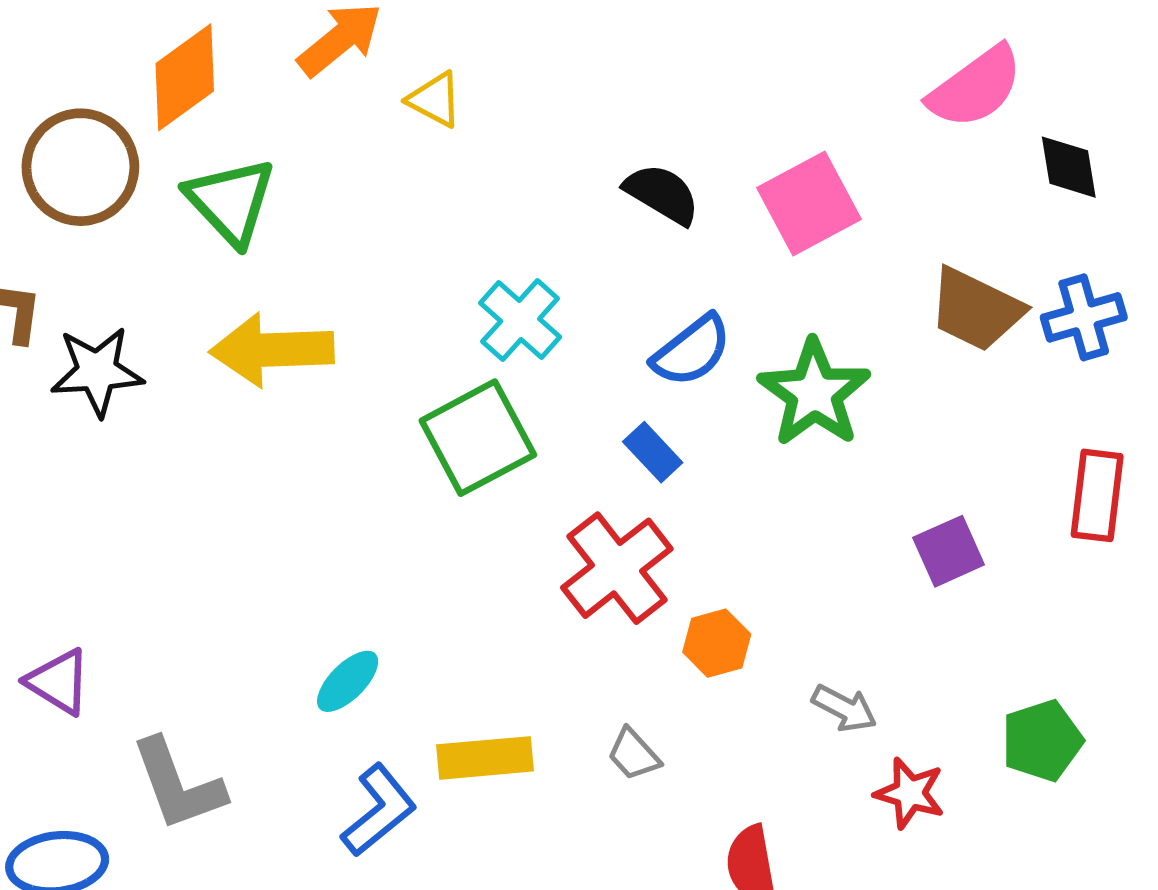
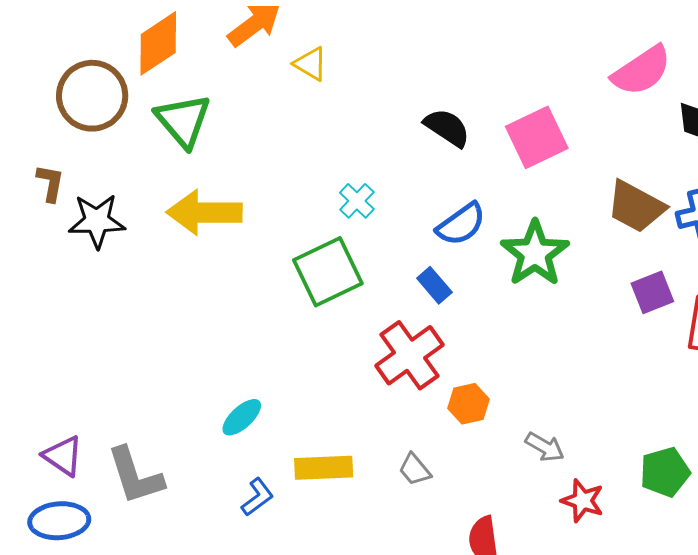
cyan cross: (520, 320) -> (357, 201), size x0.7
purple square: (949, 551) -> (652, 292), moved
purple triangle: (58, 682) -> (63, 456), moved
blue L-shape: (379, 810) -> (257, 497), size x0.7

